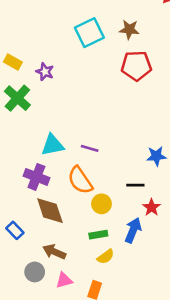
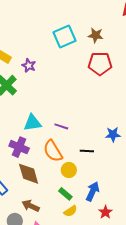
black line: (135, 185) -> (87, 151), moved
red star: (152, 207) -> (105, 212), moved
green rectangle: (98, 235) -> (65, 194), turned 48

